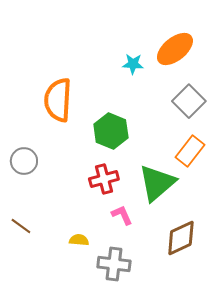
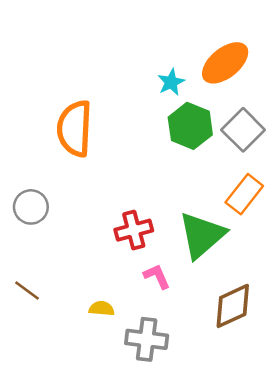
cyan star: (133, 64) -> (171, 82), turned -30
green hexagon: (111, 131) -> (190, 126), moved

